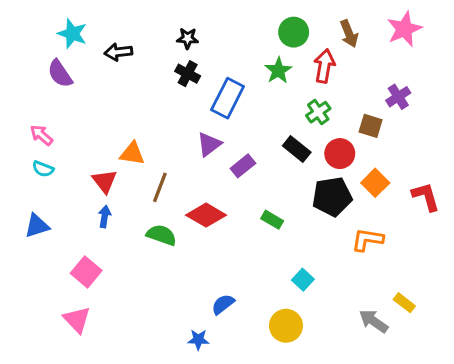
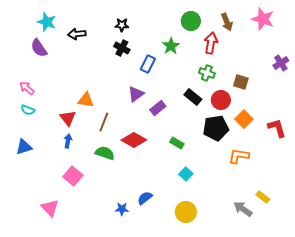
pink star: (404, 29) -> (263, 19), turned -30
green star: (278, 71) -> (171, 46), moved
purple cross: (398, 97) -> (281, 63), moved
blue rectangle: (228, 98) -> (148, 64), size x0.7
green cross: (318, 112) -> (207, 73), turned -35
pink square: (86, 272) -> (73, 176), moved
cyan square: (303, 280) -> (186, 174), moved
blue star: (198, 340) -> (122, 209), moved

